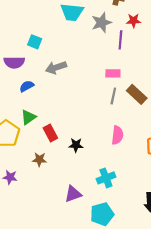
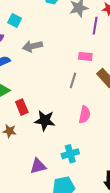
gray line: (113, 96) -> (73, 80), moved
black star: (76, 145) -> (45, 120), size x1.5

